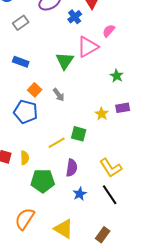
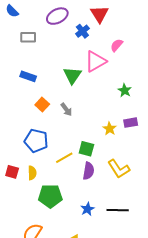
gray rectangle: (21, 23) -> (28, 37), turned 35
blue pentagon: (26, 112) -> (36, 141), moved
purple semicircle: (72, 168) -> (88, 171), moved
yellow L-shape: (111, 168) -> (119, 169), moved
black line: (110, 195) -> (118, 210), turned -55

